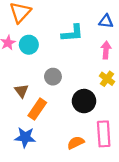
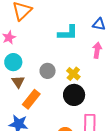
cyan circle: (29, 45) -> (13, 62), moved
yellow cross: (107, 79) -> (73, 74), moved

